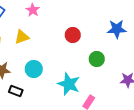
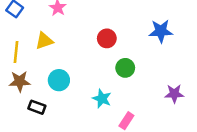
green circle: (97, 59) -> (125, 68), moved
cyan star: (69, 84) -> (102, 99), size x0.7

